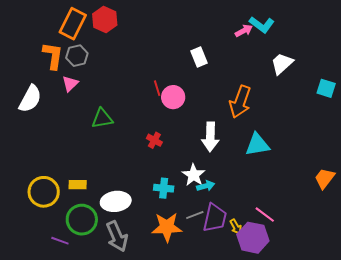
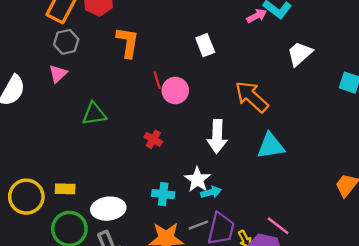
orange L-shape: (53, 56) -> (128, 42), moved
orange arrow: (240, 102) -> (252, 97), turned 112

